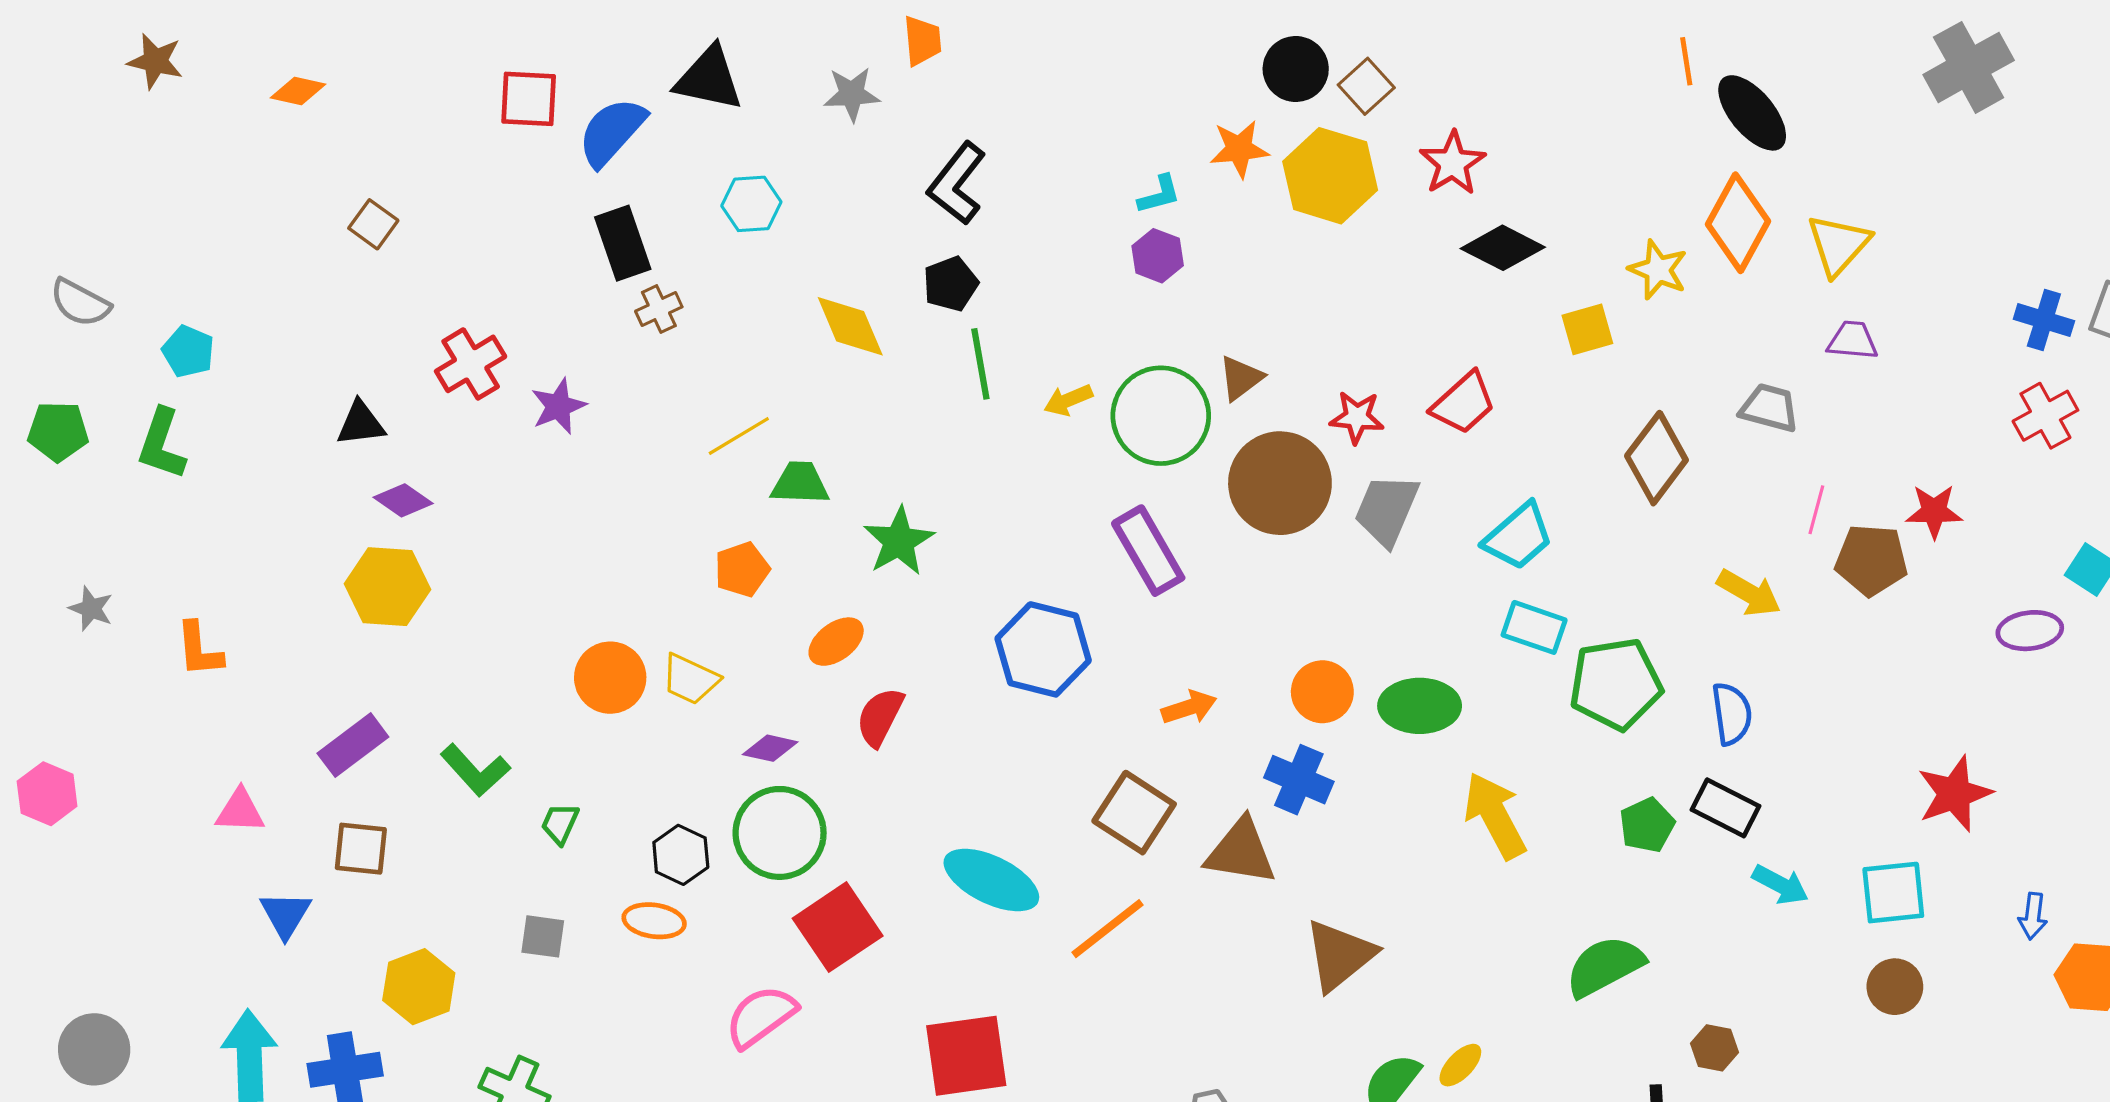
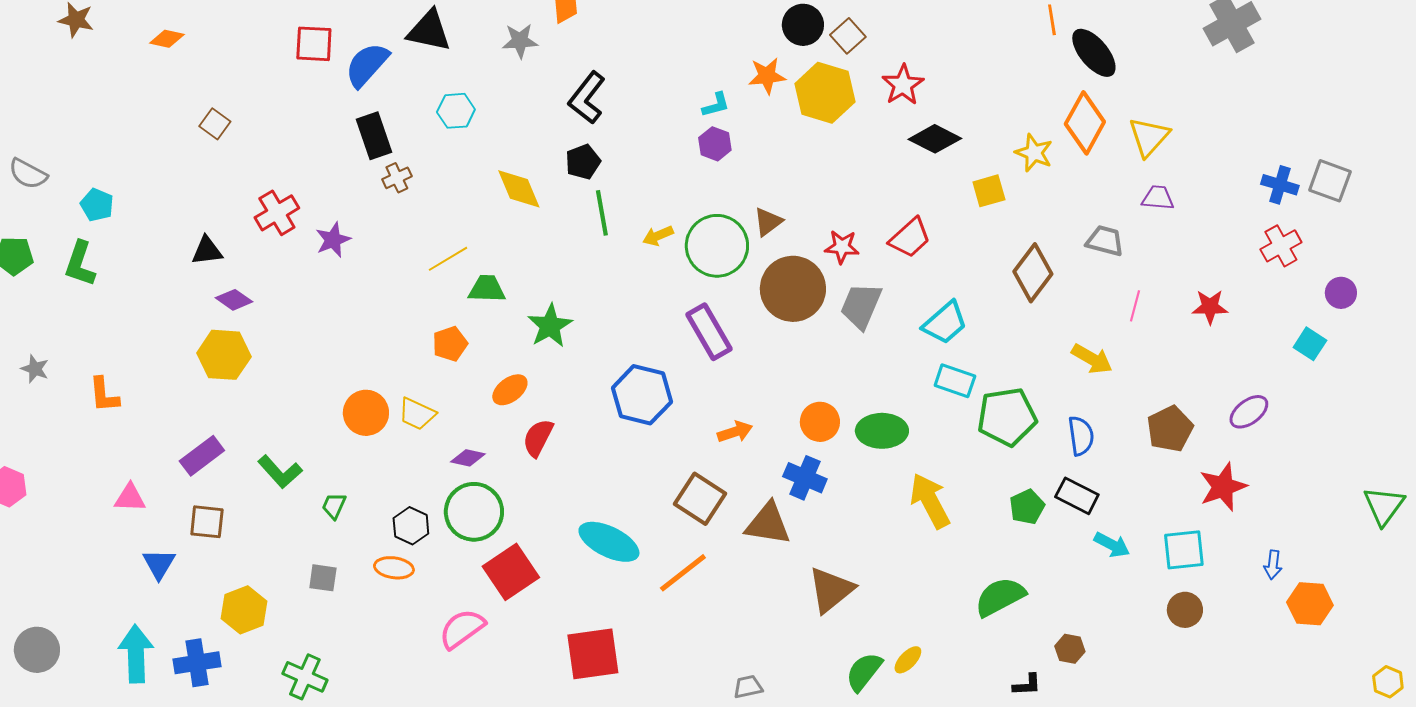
brown pentagon: (1871, 560) -> (1170, 429), moved, turned -30
purple ellipse: (2030, 631) -> (1249, 412), moved, turned -30

